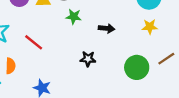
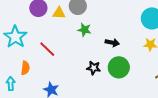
green circle: (137, 67) -> (119, 67), moved

